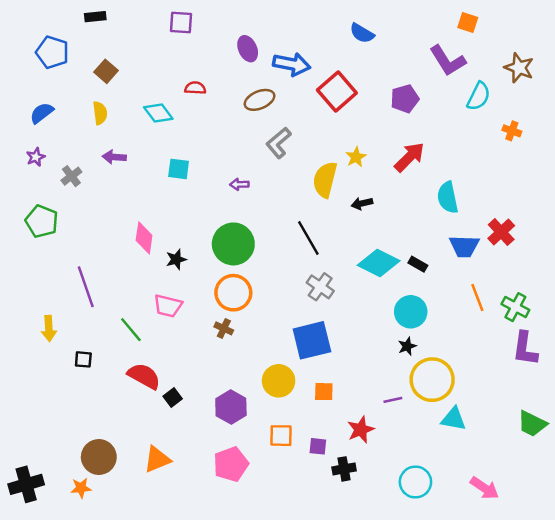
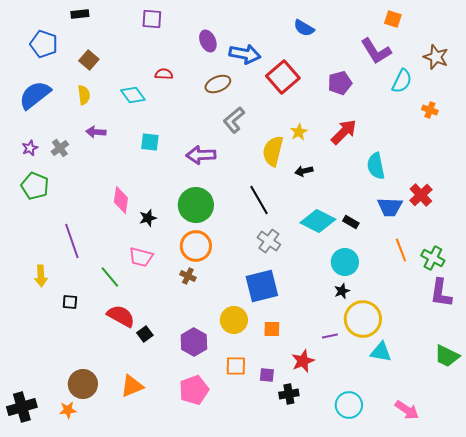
blue semicircle: (42, 113) -> (35, 95), size x1.6
purple star: (36, 157) -> (30, 148), moved
purple arrow: (239, 184) -> (201, 155), size x1.8

